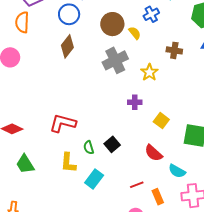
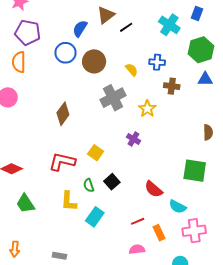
blue cross: (151, 14) -> (157, 62), moved, turned 35
brown circle: (112, 24) -> (94, 61), moved
brown diamond: (67, 46) -> (63, 114), moved
purple cross: (135, 102) -> (134, 139), turned 32
yellow square: (161, 121) -> (96, 153), moved

